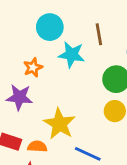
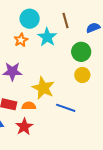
cyan star: (72, 55) -> (47, 37), turned 30
orange star: (33, 67) -> (21, 40), moved

